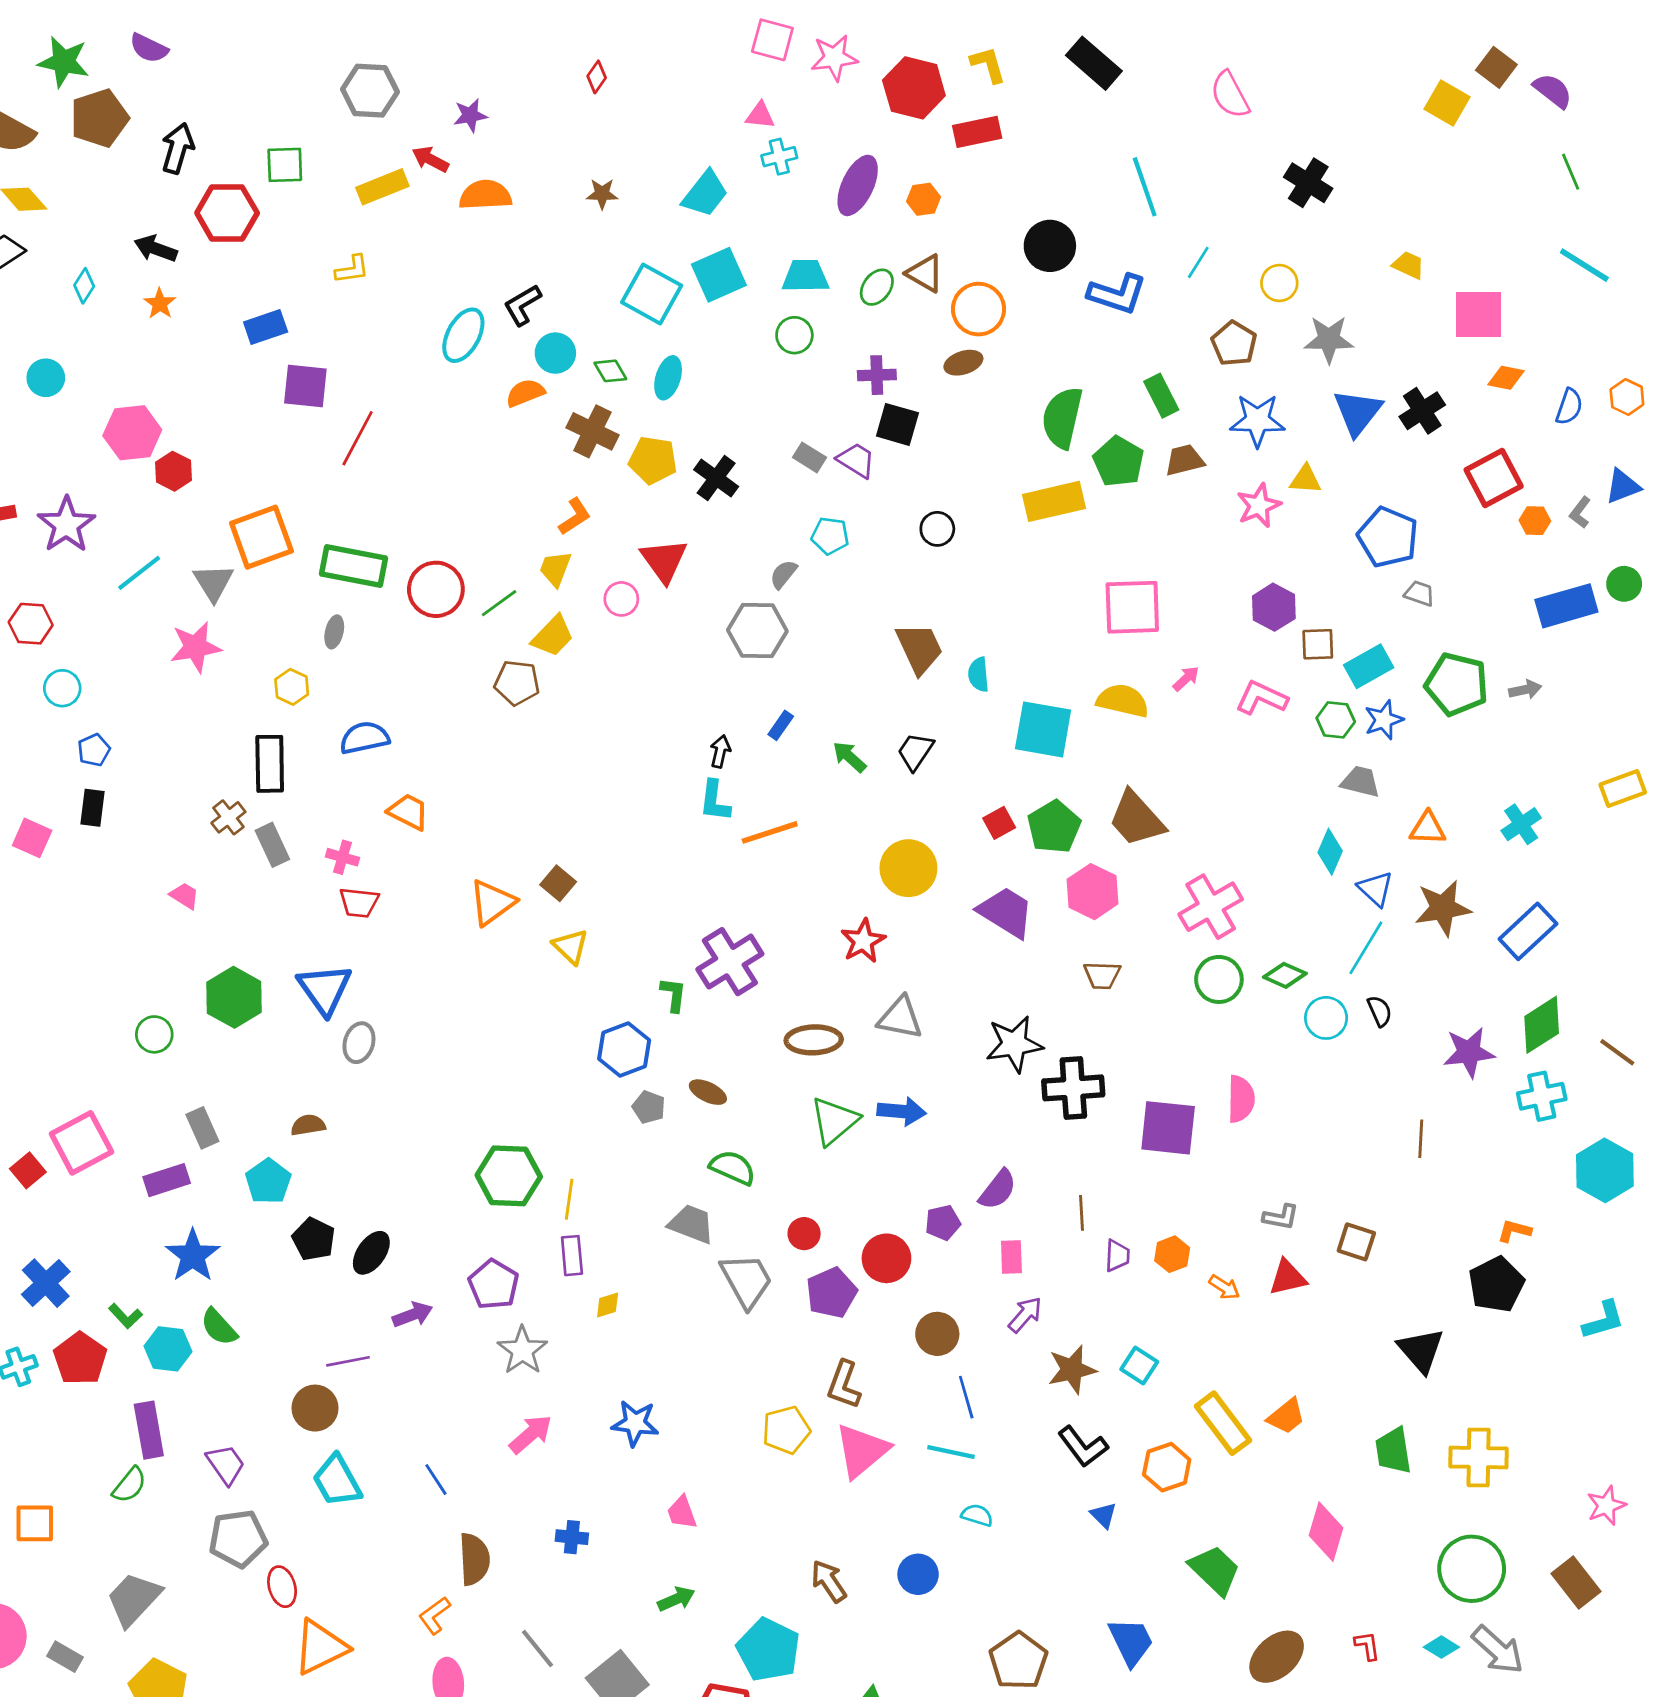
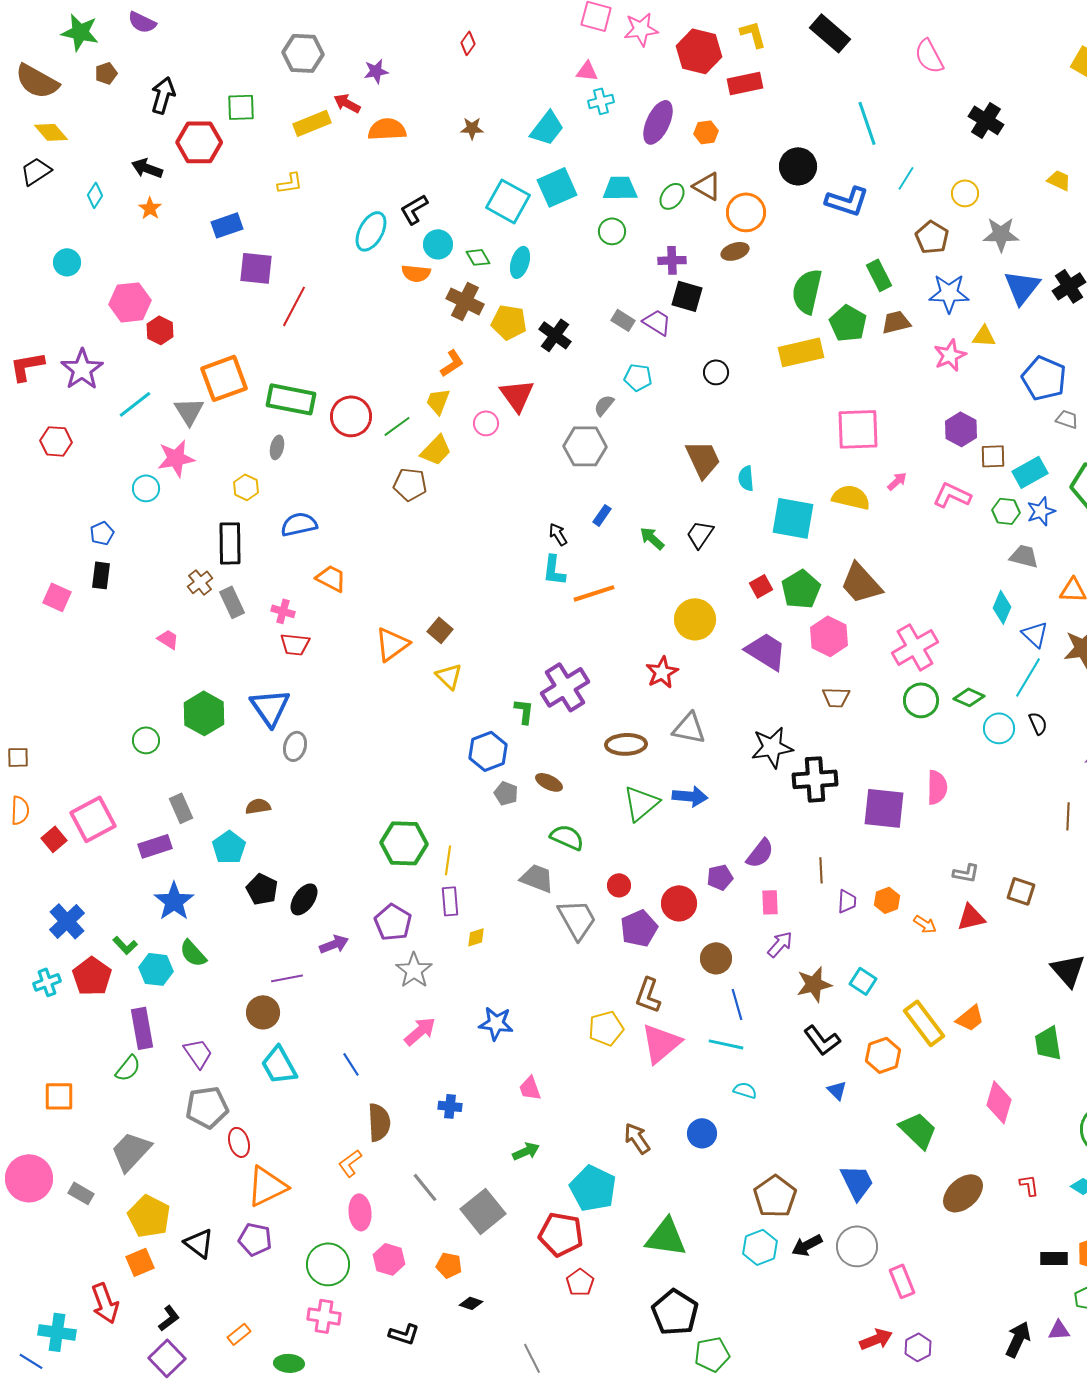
brown pentagon: (99, 118) -> (106, 73), size x0.5
orange semicircle: (525, 393) -> (416, 273), turned -152
cyan circle: (62, 688) -> (146, 488), moved
black arrow: (720, 751) -> (558, 534), turned -45

